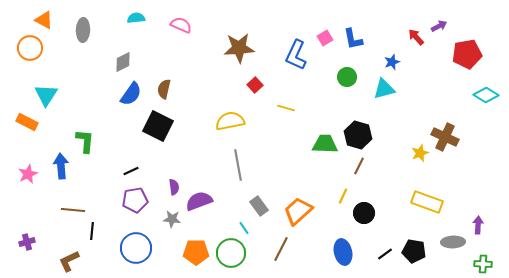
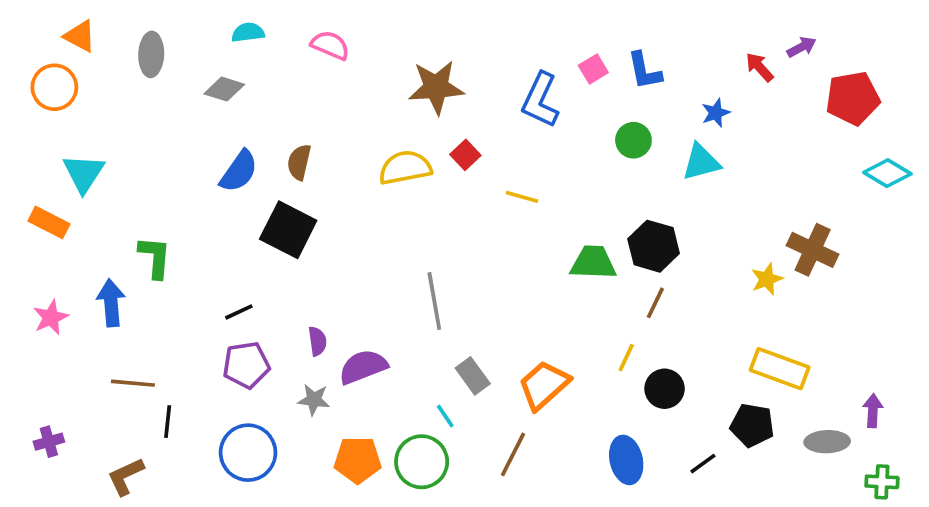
gray diamond: (123, 62) -> (224, 89), moved, turned 45
yellow semicircle: (230, 121) -> (405, 168), moved
black pentagon: (414, 251) -> (752, 425), moved

